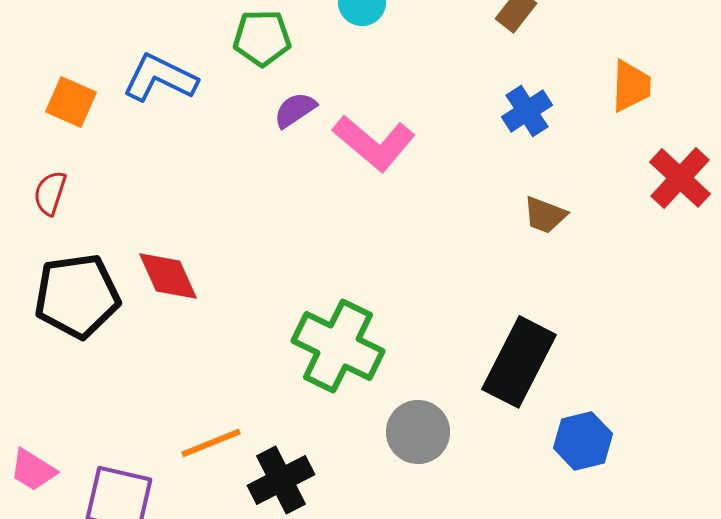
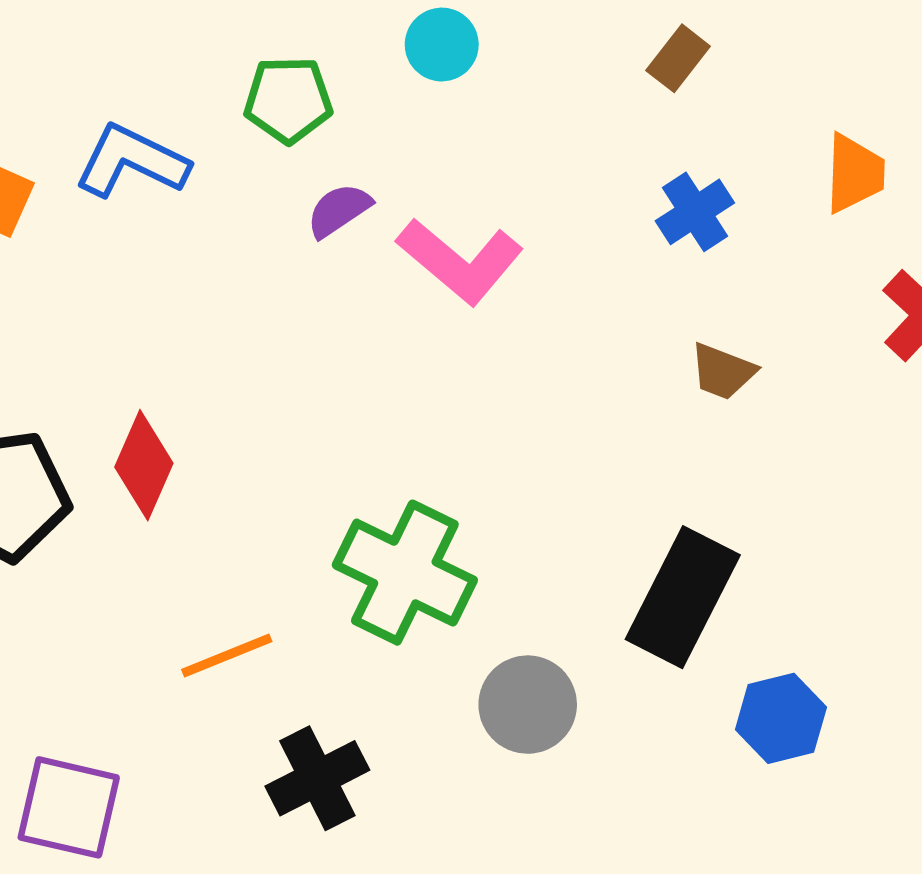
red diamond: (168, 276) -> (144, 465), turned 48
orange line: (211, 443) -> (227, 655), moved

